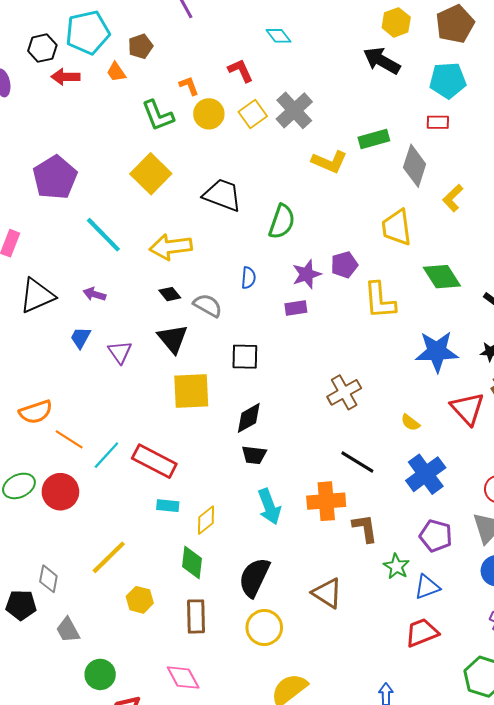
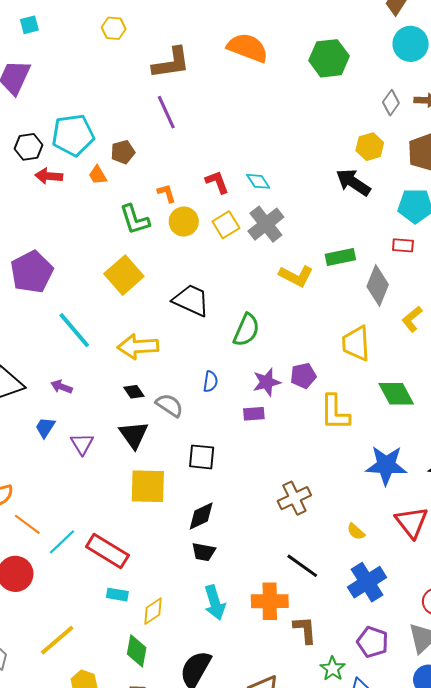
cyan diamond: (278, 36) -> (258, 181), moved

